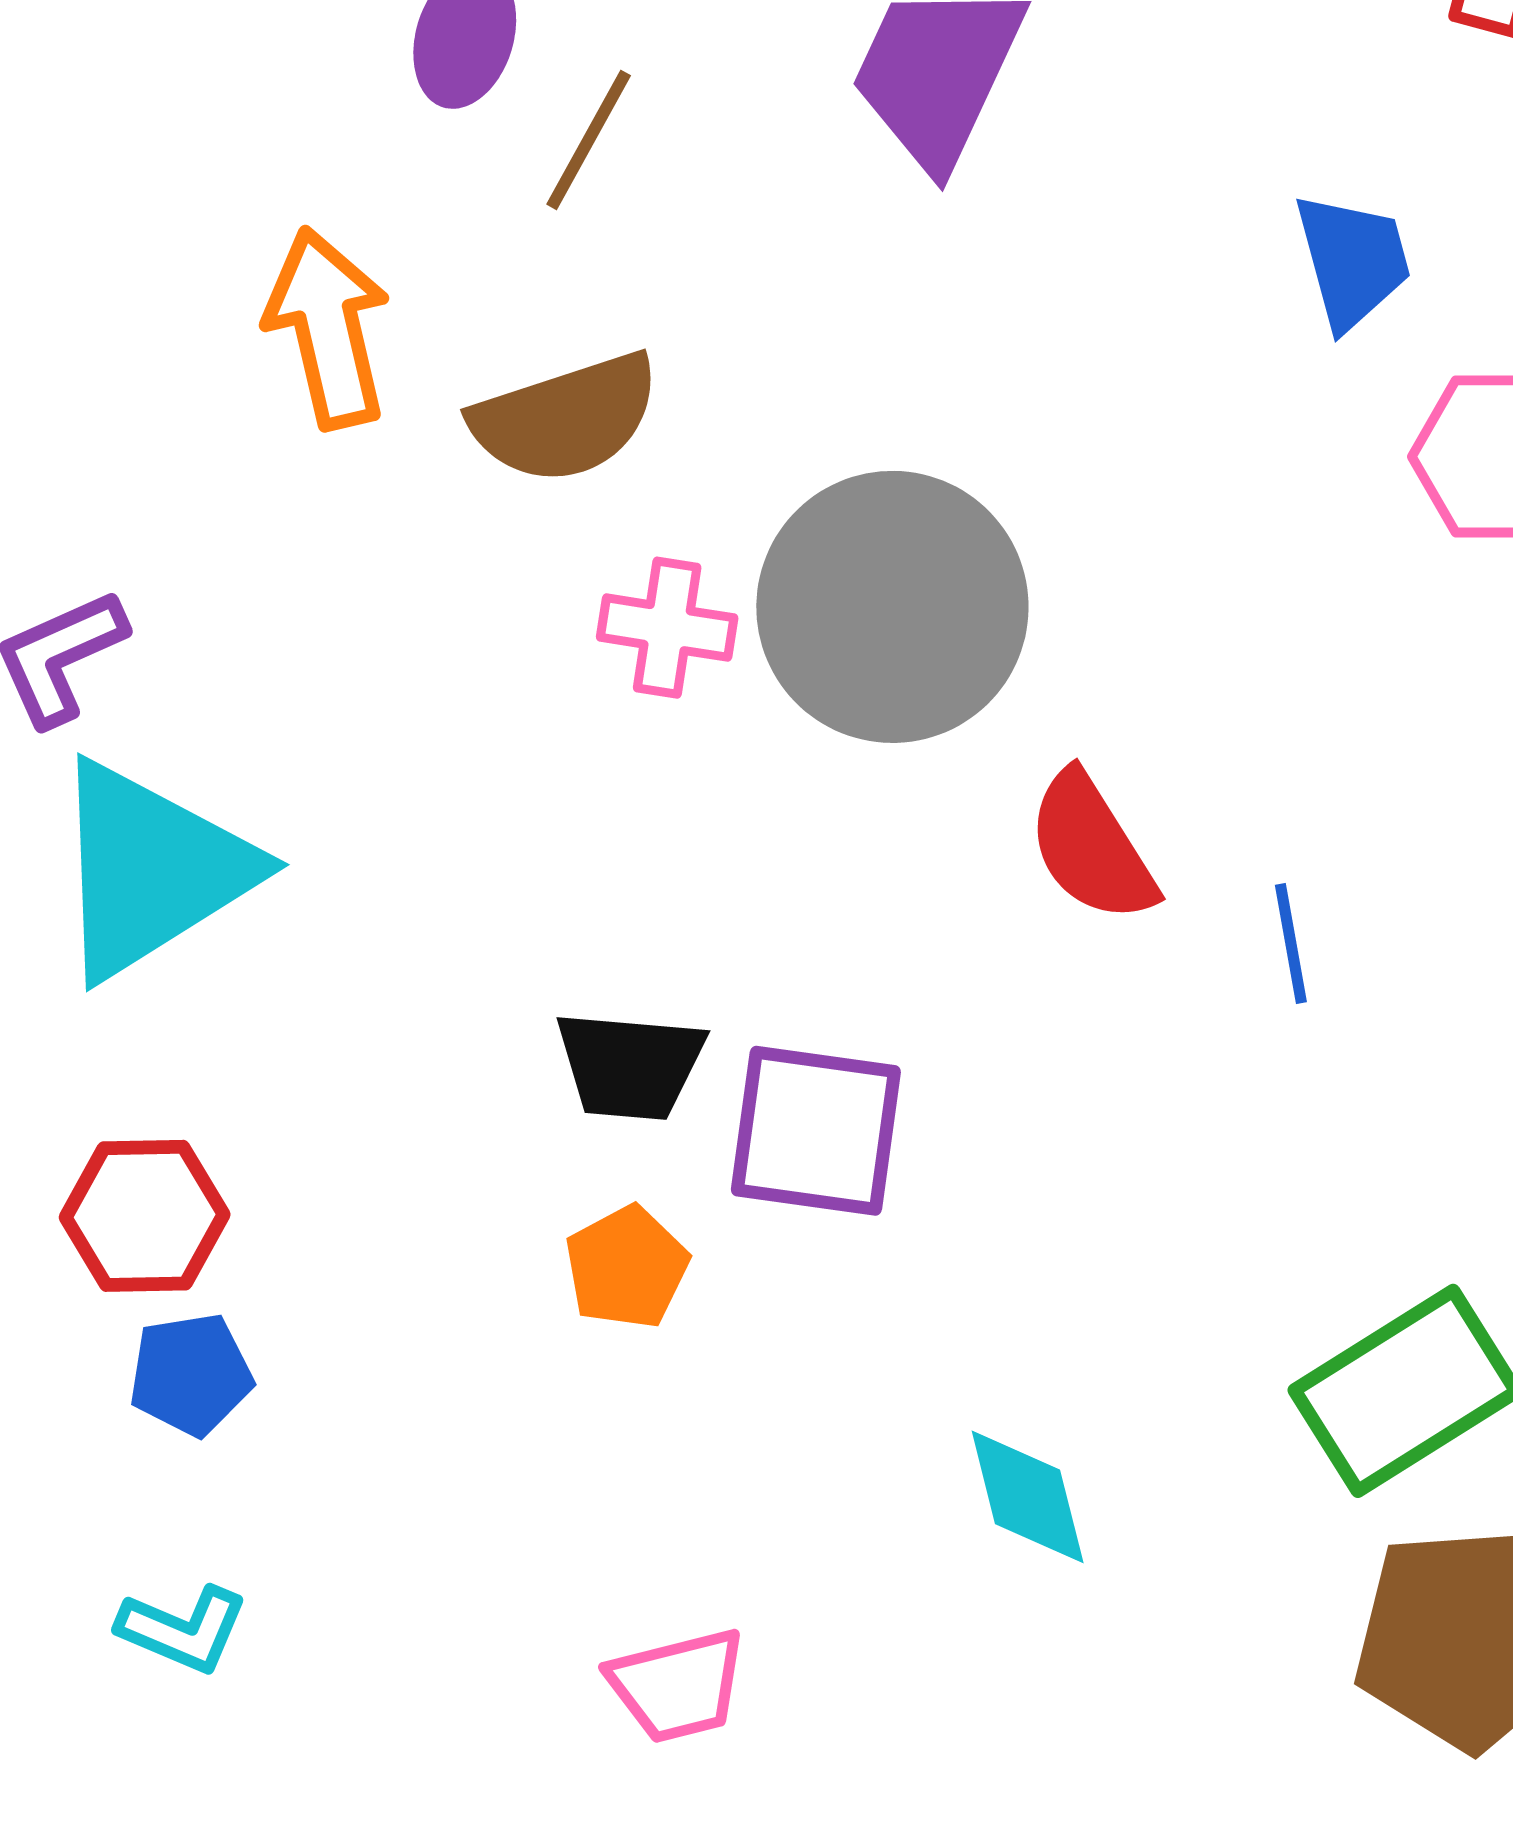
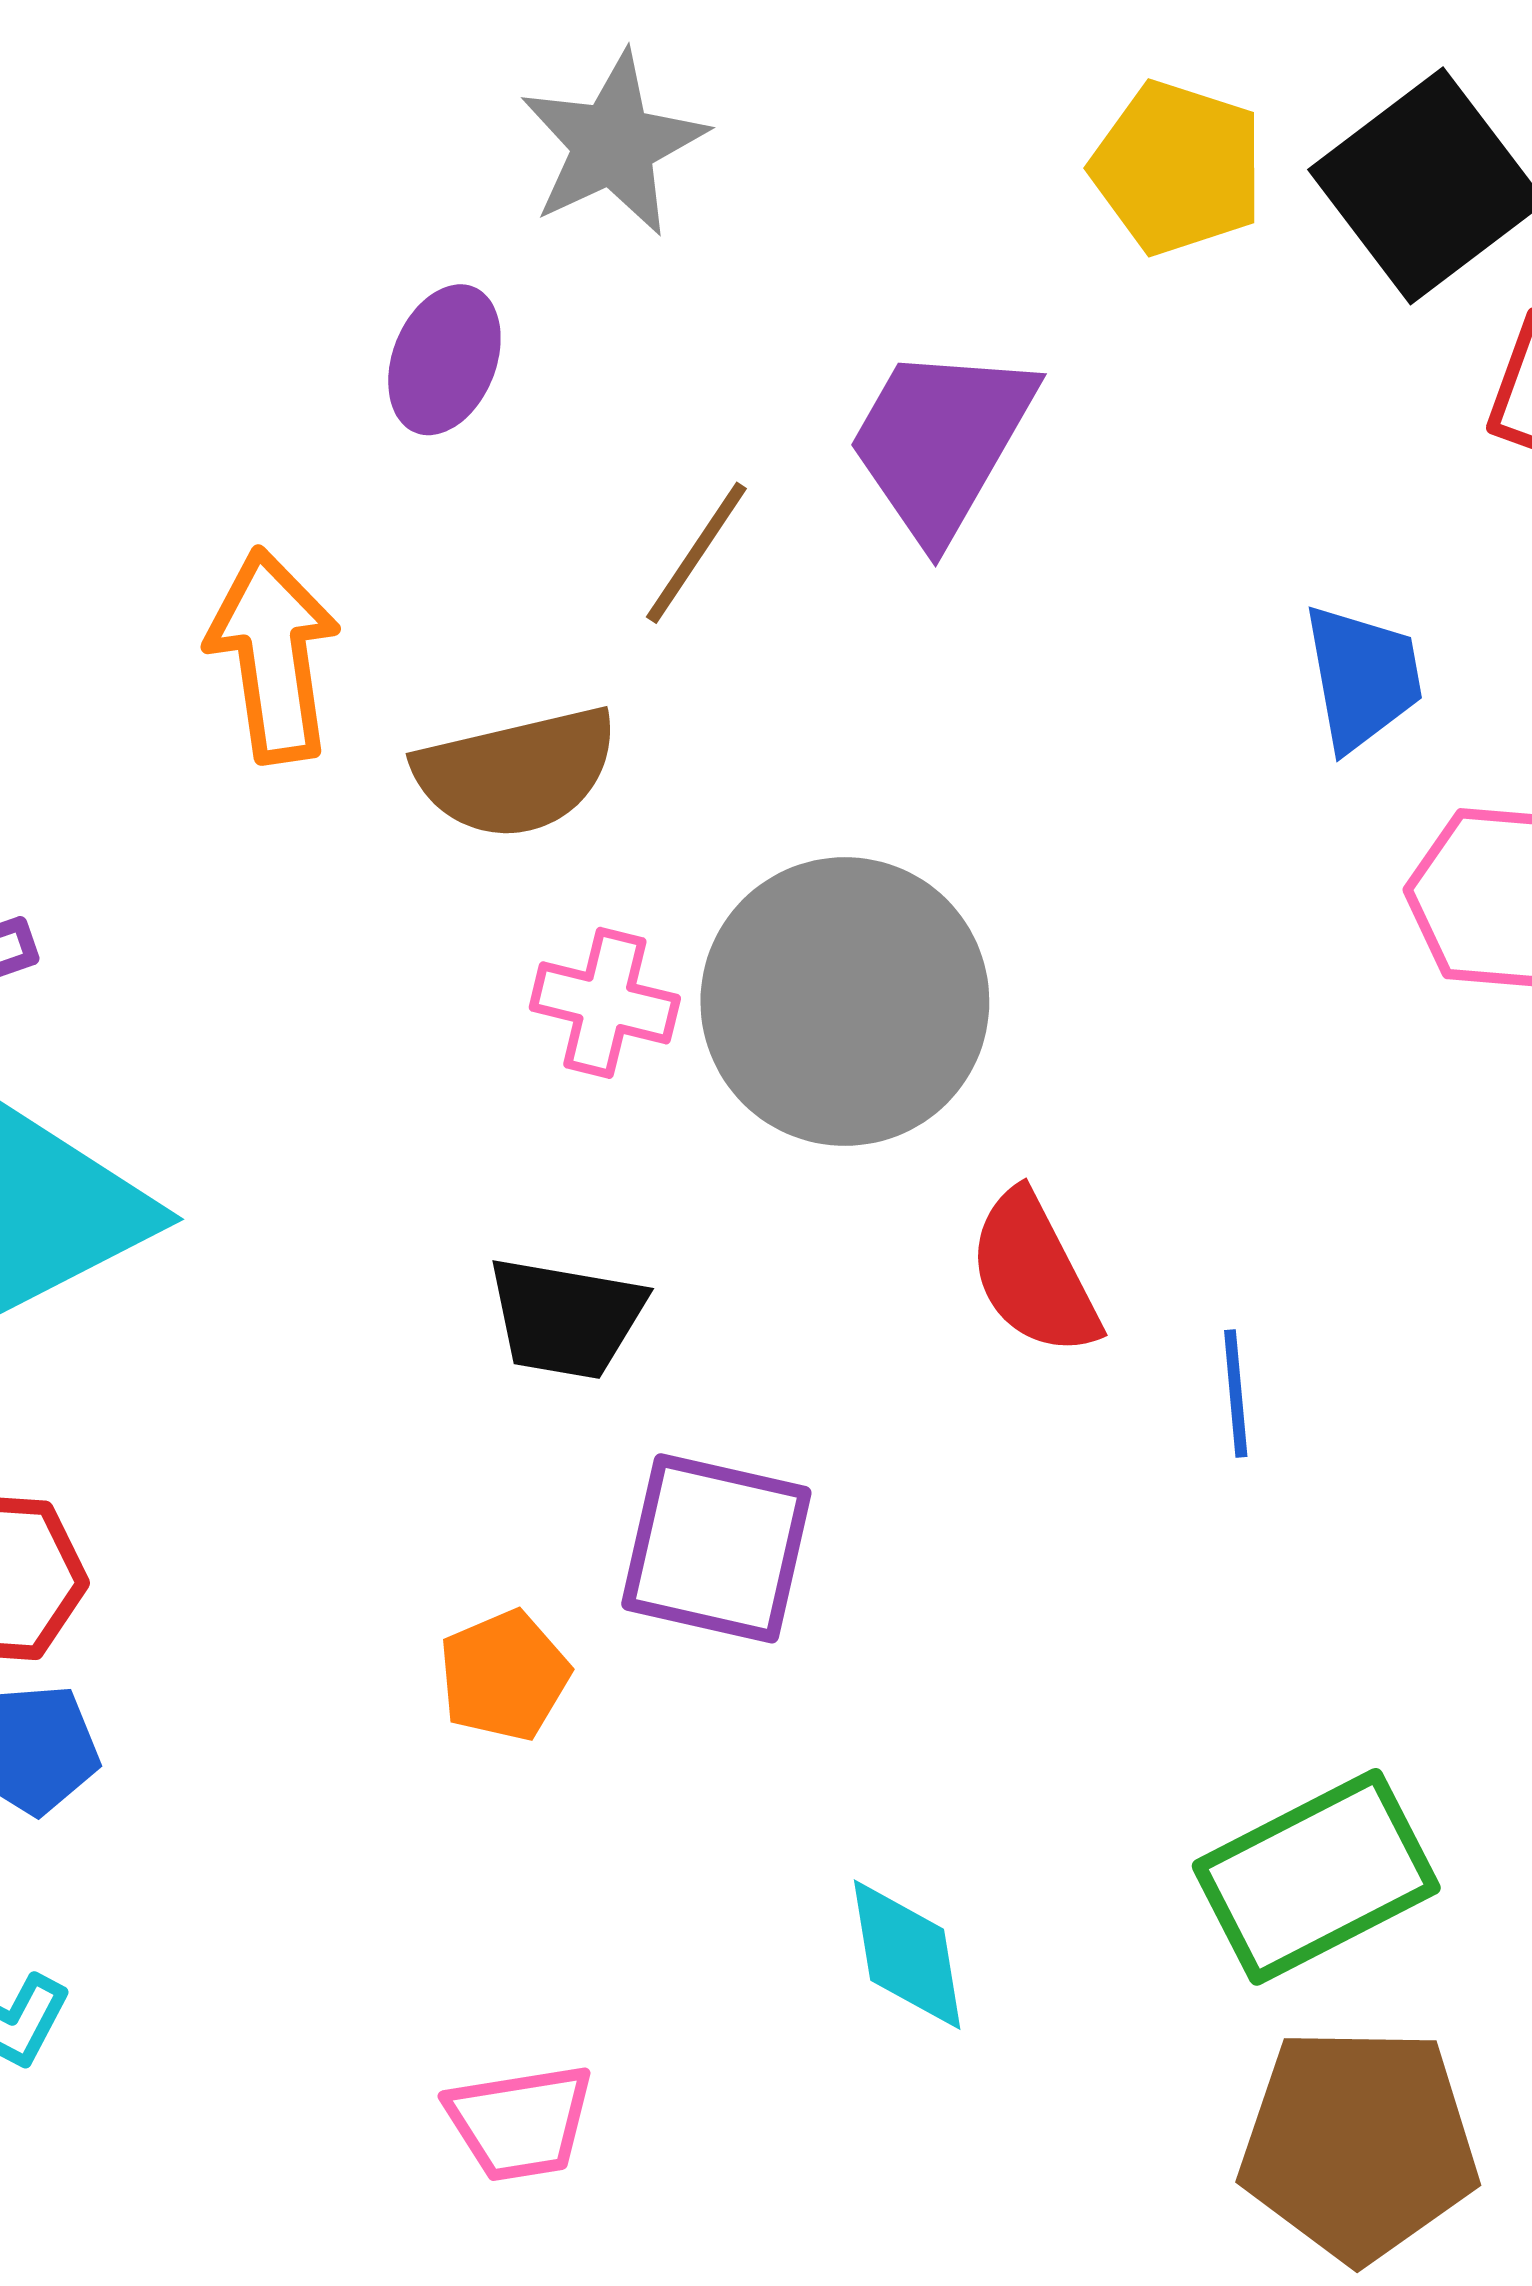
brown line: (589, 140) -> (696, 553), moved
black trapezoid: (630, 1065) -> (566, 1318), moved

